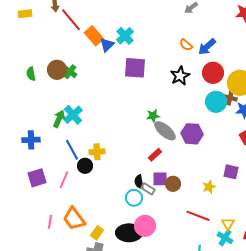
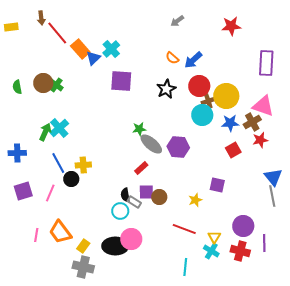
brown cross: (230, 98) -> (208, 101), moved, turned -32

